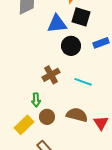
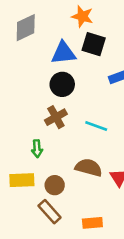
black circle: (71, 46) -> (62, 84), moved
brown circle: (47, 117) -> (55, 185), moved
yellow rectangle: (24, 125) -> (22, 180), turned 42

